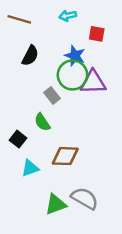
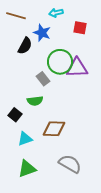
blue star: (75, 56) -> (42, 33), moved
green semicircle: (42, 122) -> (35, 101), turned -63
green triangle: (56, 204) -> (27, 169), moved

